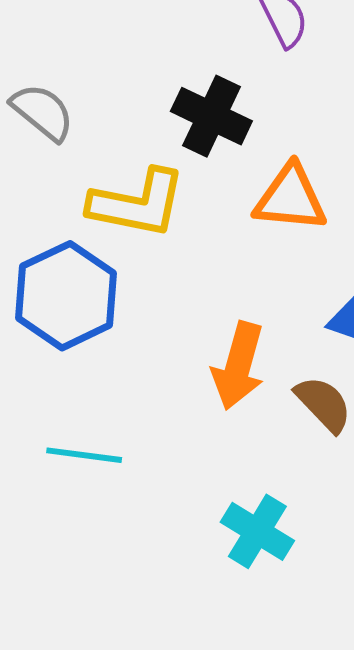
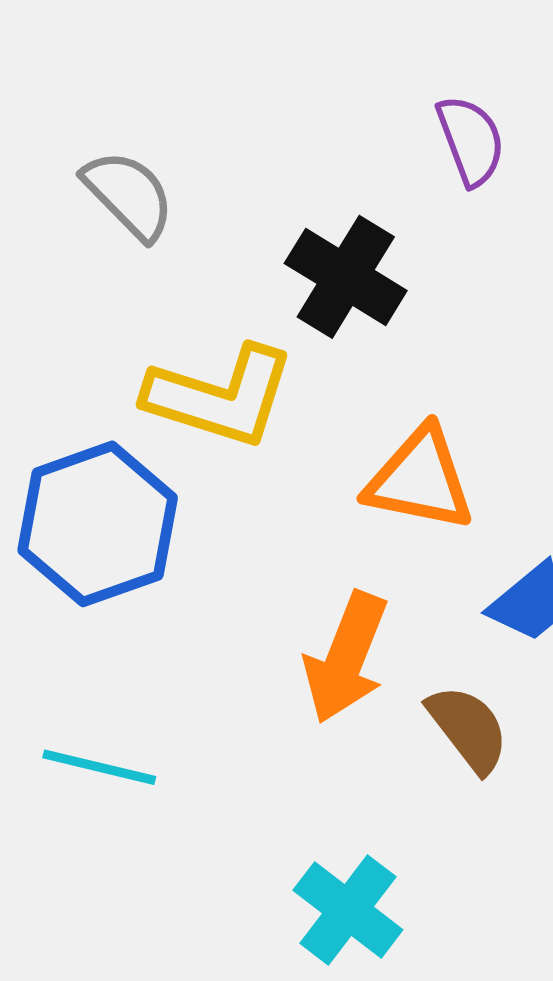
gray semicircle: (43, 112) -> (129, 195), moved
orange triangle: (290, 198) -> (420, 479), moved

